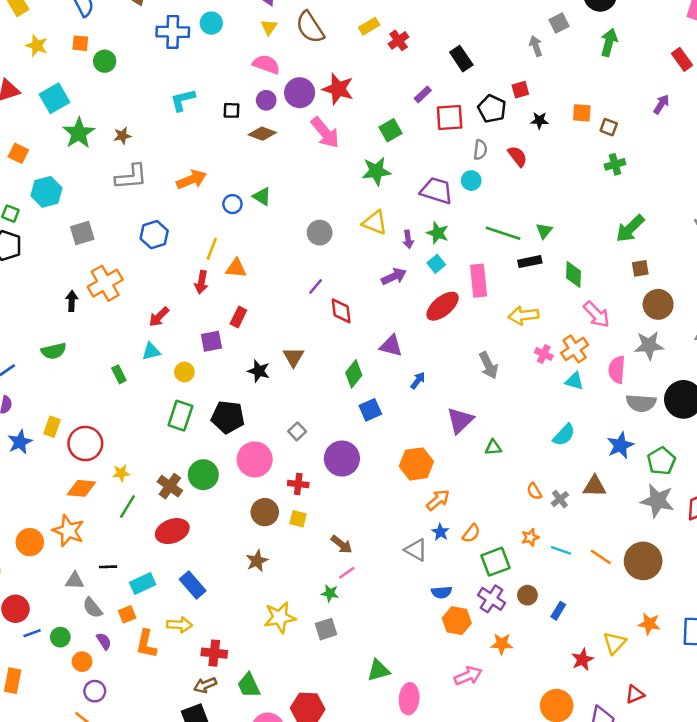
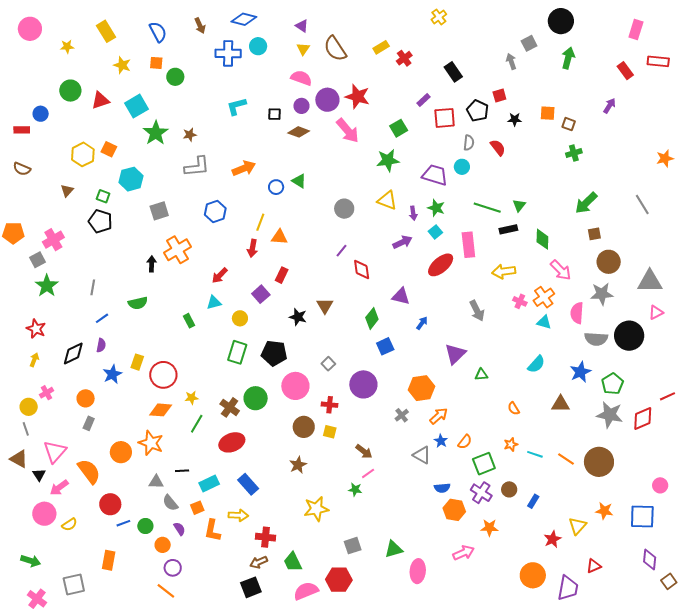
purple square: (211, 341) -> (261, 294), turned -30
gray cross: (560, 499) -> (402, 415), moved
gray square: (326, 629) -> (353, 546), moved

